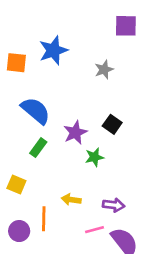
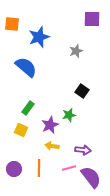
orange square: (16, 63) -> (12, 24), moved
blue semicircle: (36, 111) -> (26, 67), moved
purple star: (75, 133) -> (50, 125), moved
yellow square: (16, 185) -> (21, 130), moved
orange line: (44, 219) -> (39, 168), moved

